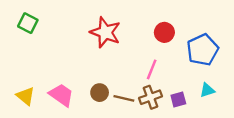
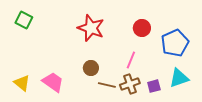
cyan triangle: (207, 90) -> (179, 78), size x1.5
brown circle: (100, 93) -> (91, 68), moved

